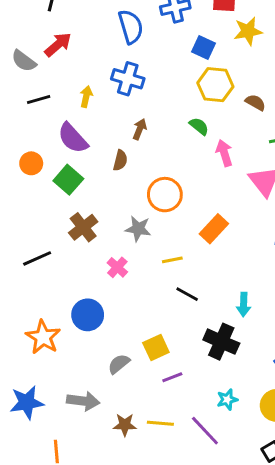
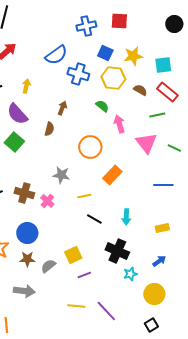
blue semicircle: (131, 27) -> (56, 55), moved, turned 70
yellow star: (248, 31) -> (133, 56), moved
blue cross: (128, 79) -> (78, 74), moved
orange circle: (165, 195) -> (90, 147), moved
brown cross: (83, 227) -> (24, 193), moved, turned -36
cyan arrow: (244, 304) -> (126, 217), moved
cyan star: (227, 400) -> (130, 274), moved
brown star: (125, 425) -> (27, 259), moved

